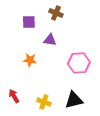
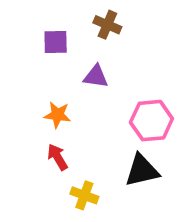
red arrow: (14, 96) -> (58, 157), moved
black triangle: (74, 100) -> (142, 170), moved

